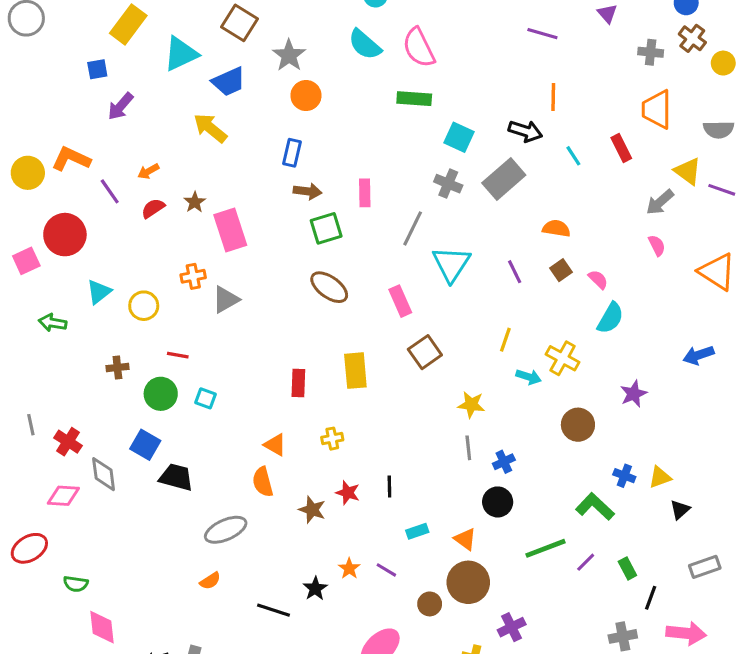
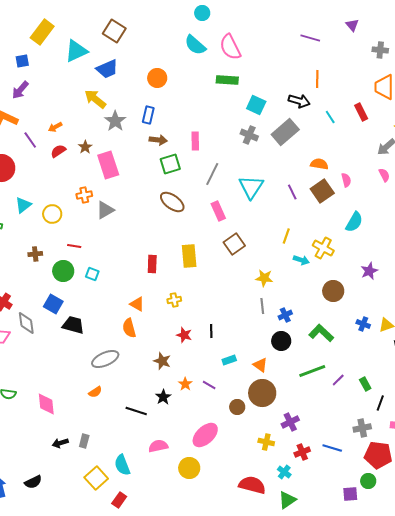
gray star: (289, 55) -> (115, 121), moved
purple arrow: (121, 106) -> (20, 90), moved
gray line: (413, 228) -> (212, 174), moved
brown square: (561, 270) -> (322, 191), size x1.6
pink semicircle: (598, 279) -> (346, 180), moved, turned 32
green L-shape: (595, 507) -> (321, 333), moved
brown star: (312, 510) -> (162, 361), moved
pink diamond: (102, 627) -> (46, 404), moved

